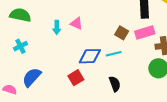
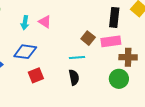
blue diamond: (90, 56) -> (25, 52), moved
black semicircle: (115, 84) -> (74, 77), moved

